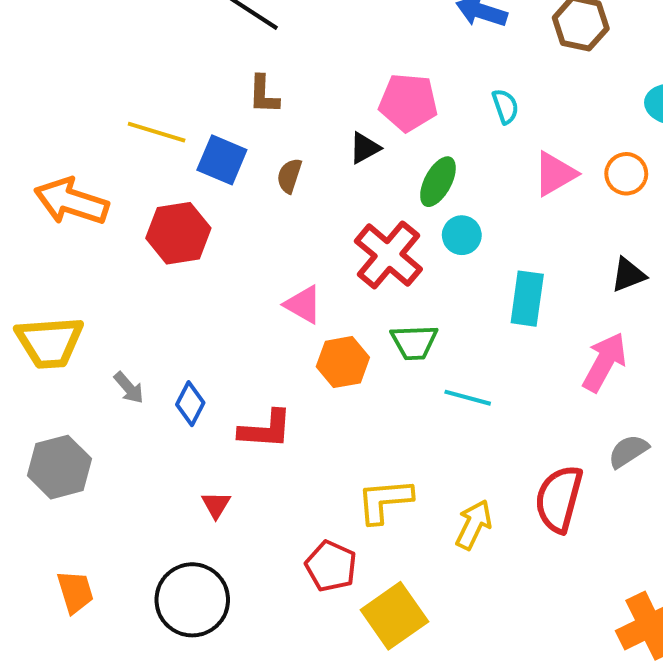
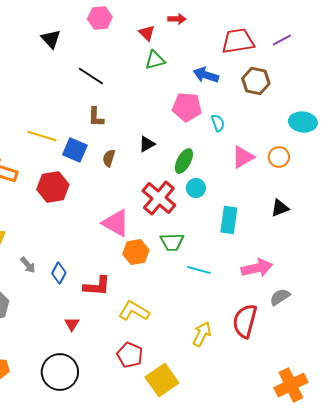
pink pentagon: (408, 102) -> (187, 107), moved
pink triangle: (303, 305) -> (116, 223), size x1.4
pink arrow: (604, 362) -> (257, 268), moved, turned 48
yellow L-shape: (384, 501) -> (134, 311), moved, turned 36

